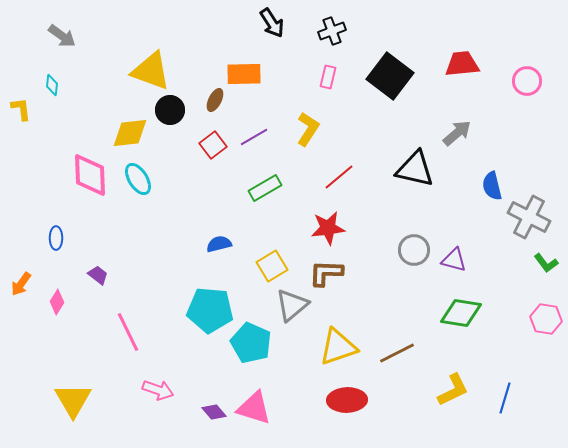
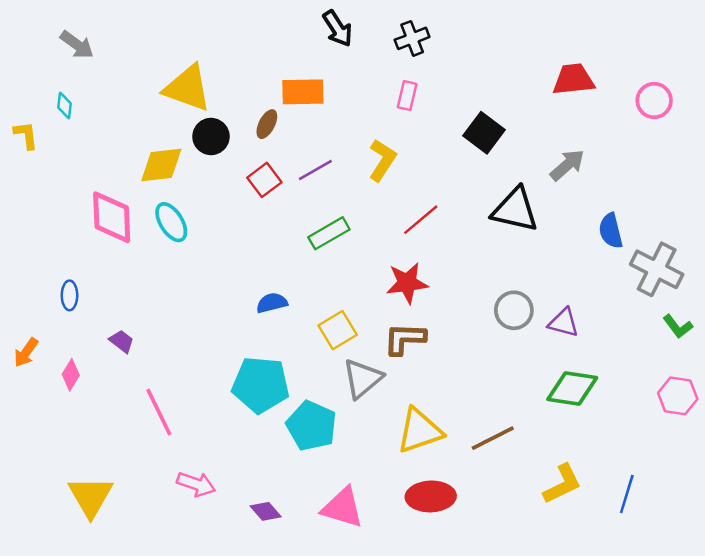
black square: (390, 76) -> (484, 133), moved, size x0.7
pink triangle: (254, 408) -> (343, 508), moved

